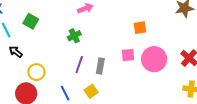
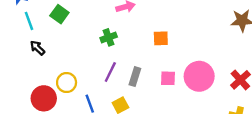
orange square: (140, 28) -> (161, 38), moved
pink square: (128, 55) -> (168, 78), moved
yellow circle: (36, 72) -> (67, 83), moved

